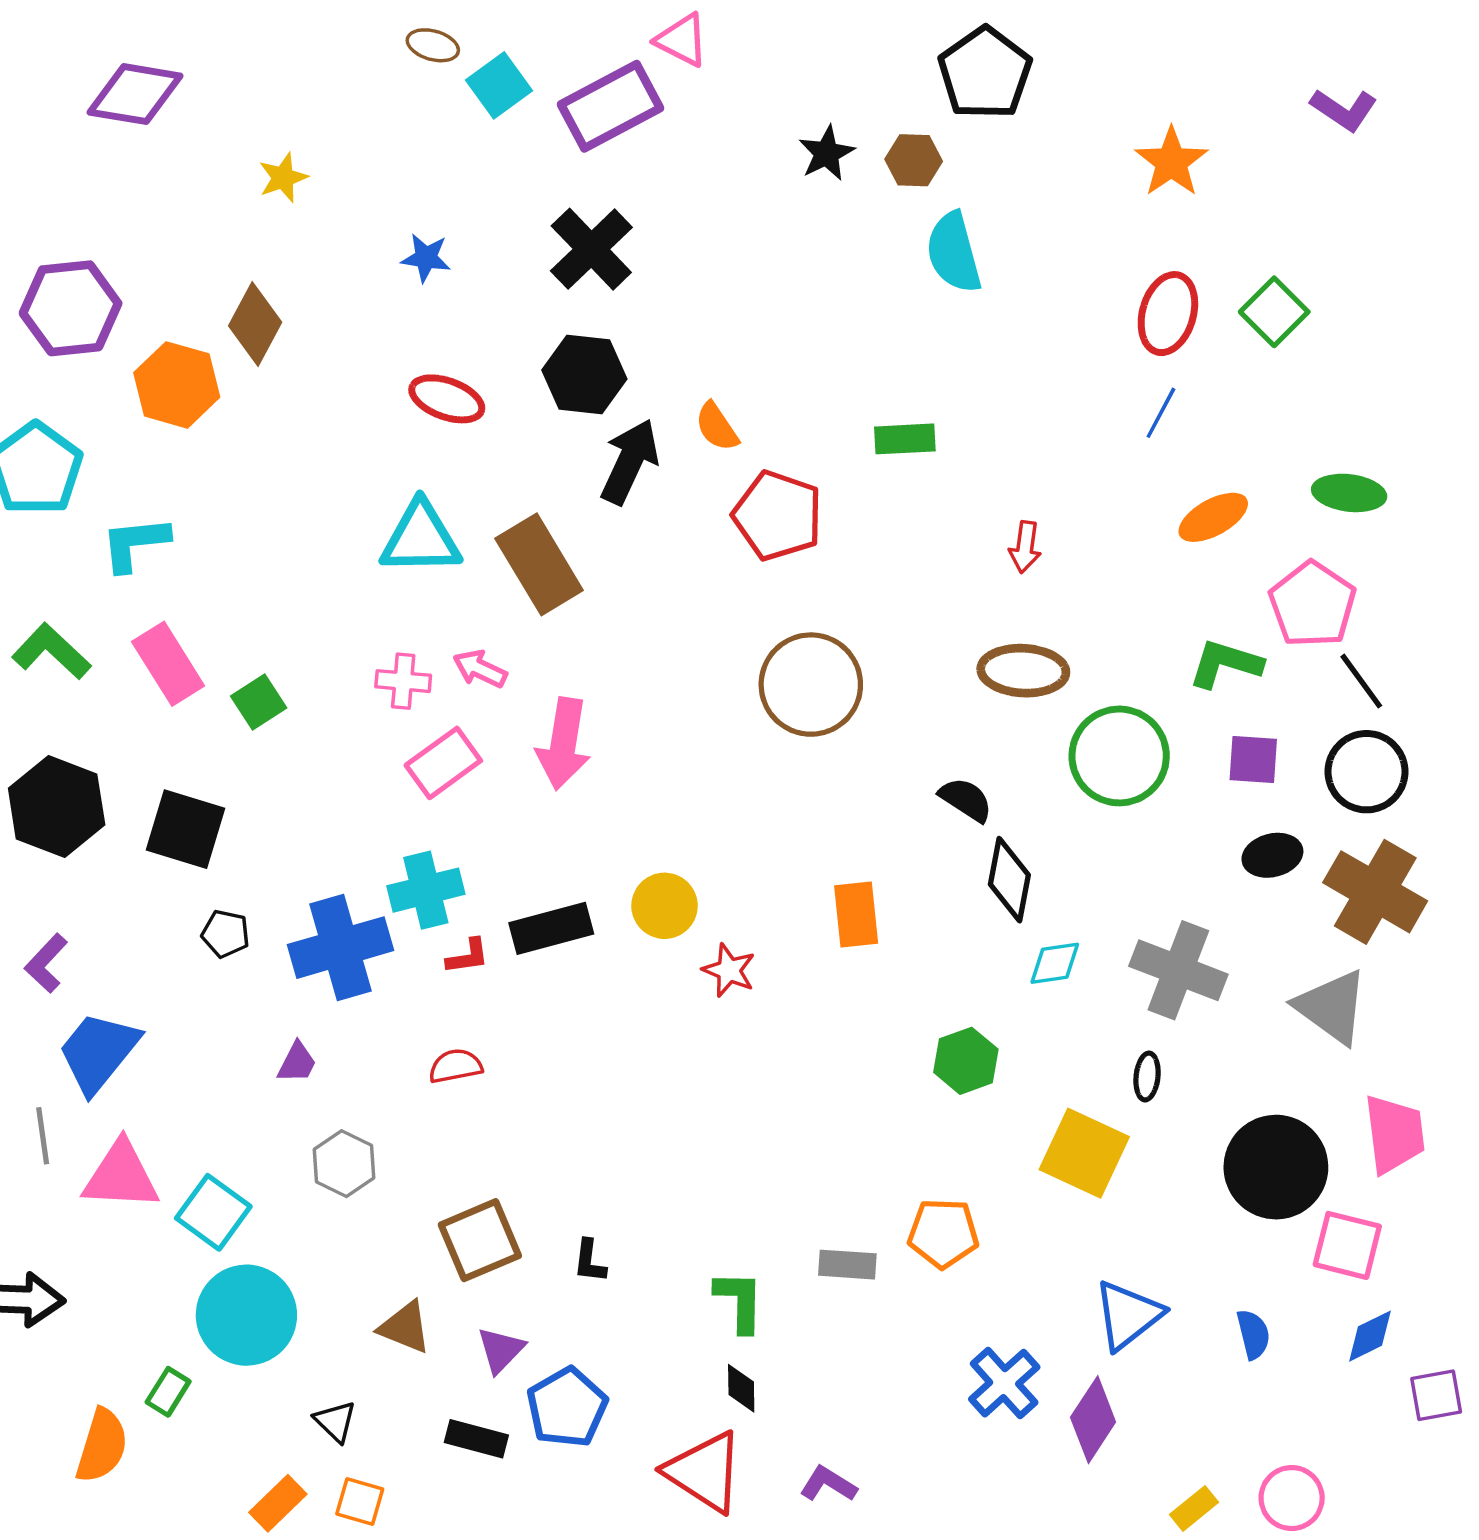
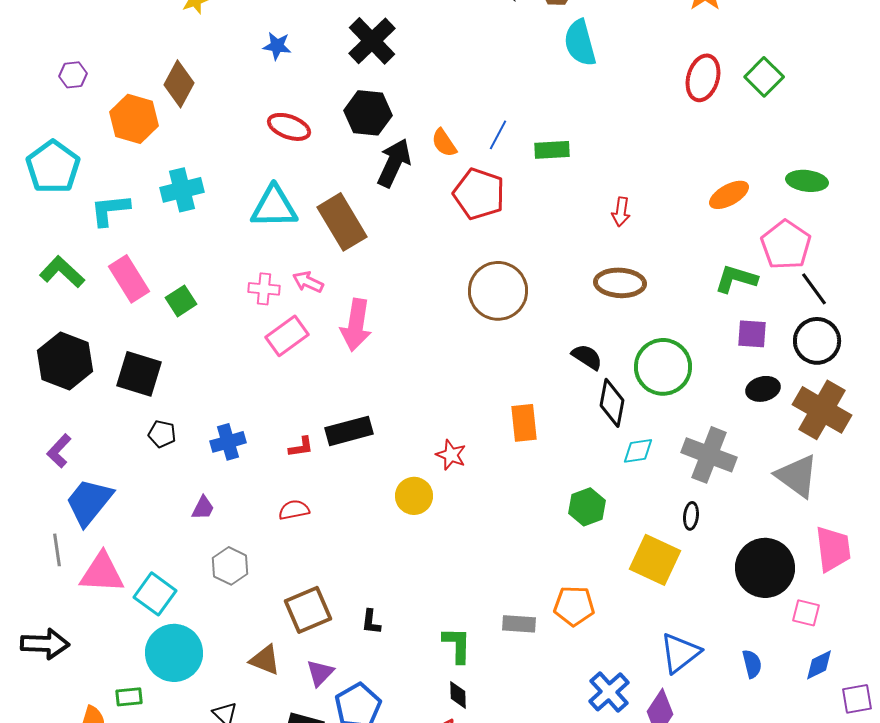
purple hexagon: (71, 308) -> (73, 75), size x0.5
blue line: (1161, 413) -> (498, 135), moved
green circle: (1119, 756) -> (663, 367), moved
cyan cross: (426, 890) -> (182, 190), moved
yellow circle: (665, 906) -> (414, 496), moved
blue cross: (341, 948) -> (228, 442), size x0.6
pink square: (1347, 1245) -> (806, 613), size x0.7
green rectangle: (168, 1392) -> (129, 697), turned 52

